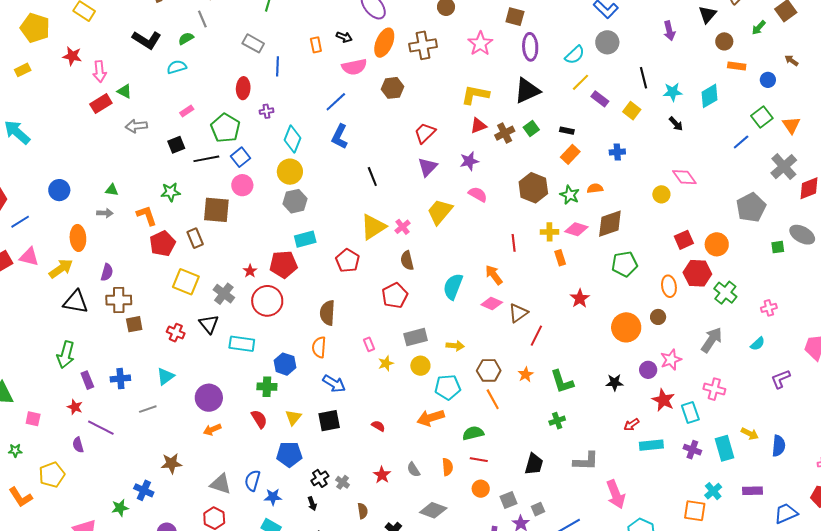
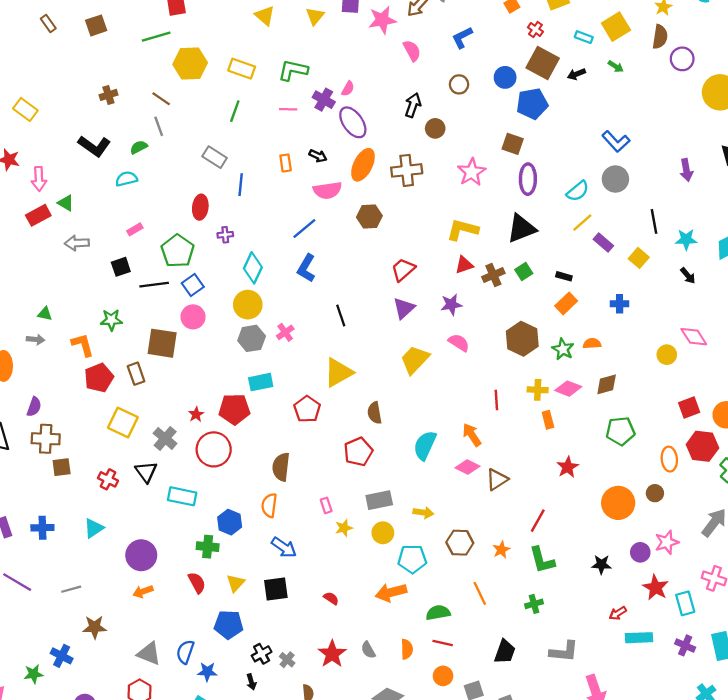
brown diamond: (610, 224) -> (607, 384), size x0.7
pink cross: (402, 227) -> (285, 332), moved
red line: (536, 336) -> (538, 521), moved
orange line: (493, 399) -> (480, 593), moved
gray line: (148, 409) -> (71, 589), moved
red star: (382, 475) -> (332, 654), size x1.4

